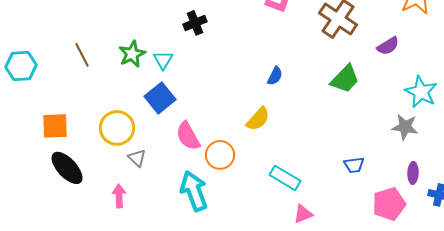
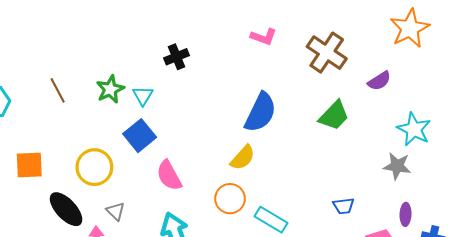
blue semicircle: (275, 76) -> (260, 112), size x2.0
orange circle: (220, 155) -> (230, 199), moved
gray triangle: (137, 158) -> (115, 211), moved
black ellipse: (67, 168) -> (66, 209), moved

